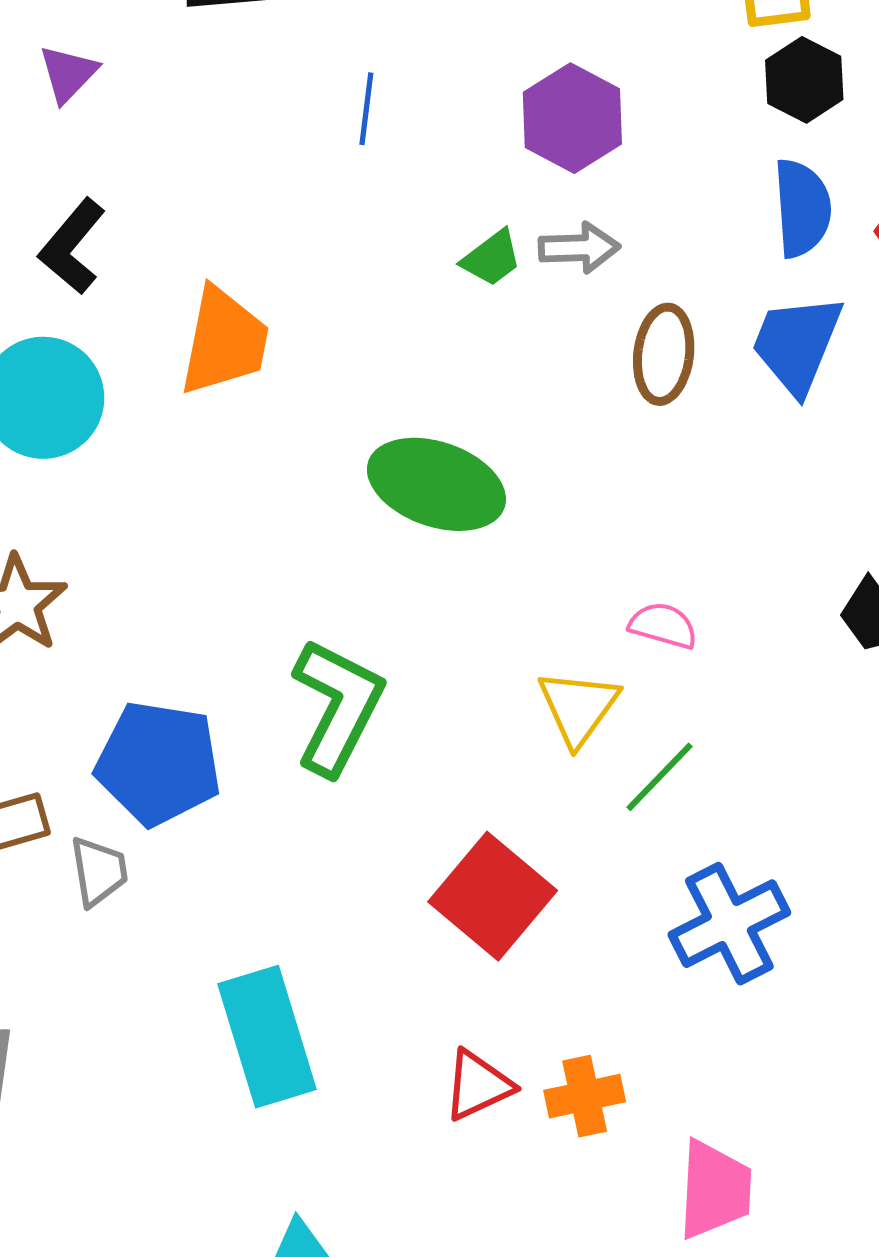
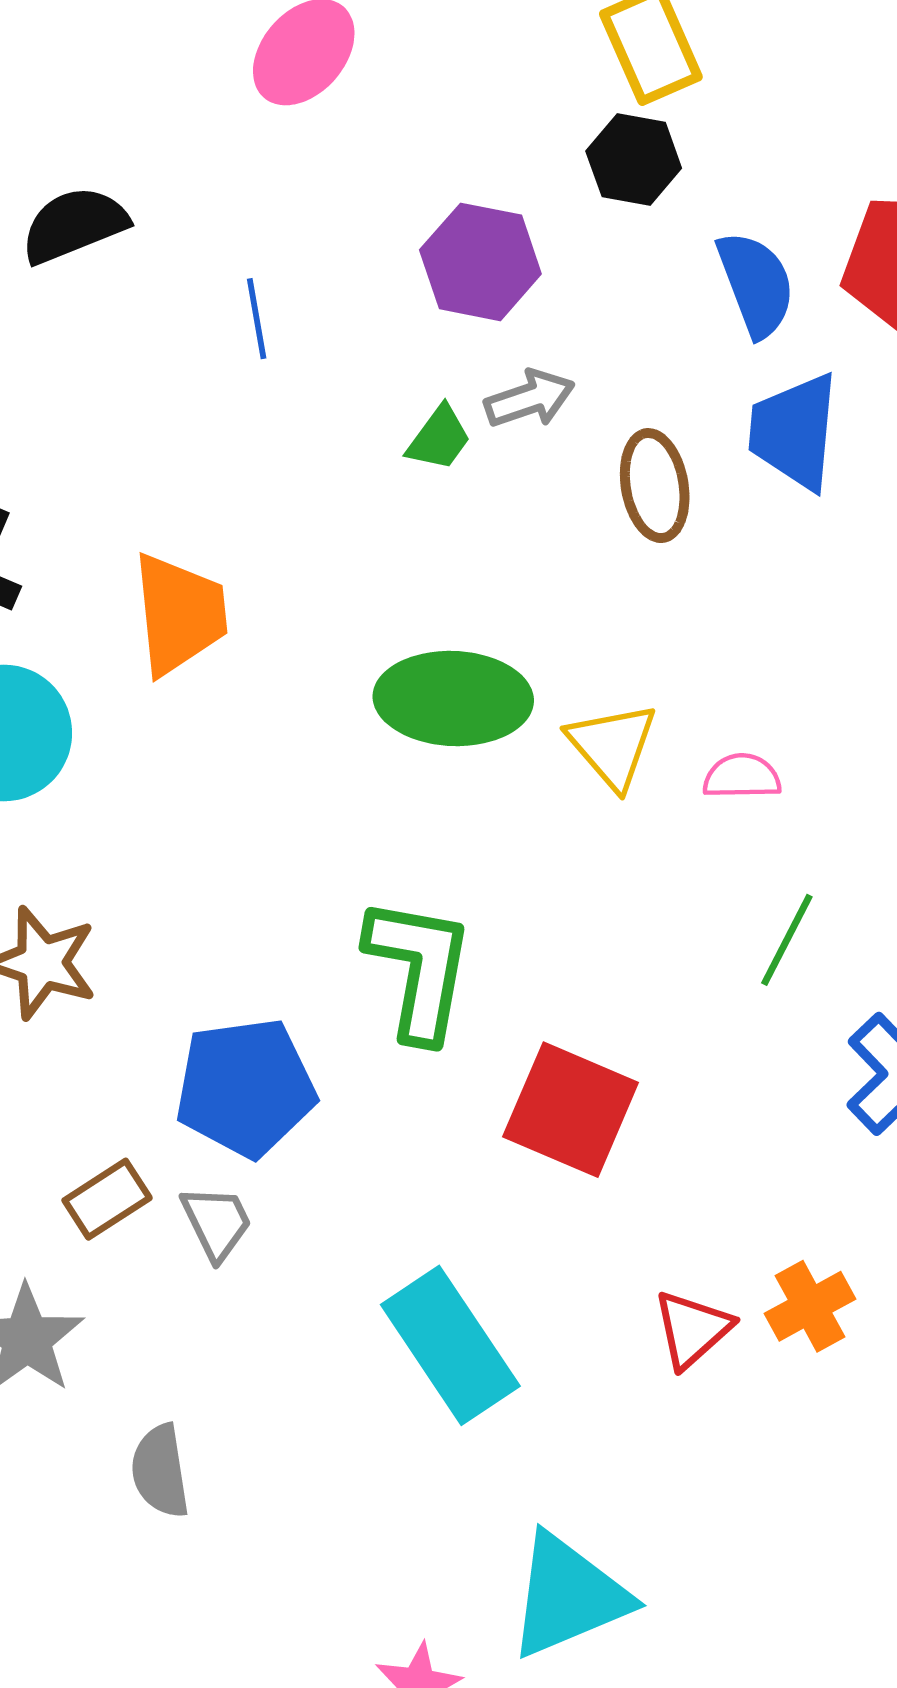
black hexagon: (804, 80) -> (634, 160), moved
yellow triangle: (578, 707) -> (612, 746), moved
red square: (493, 896) -> (571, 1110), moved

